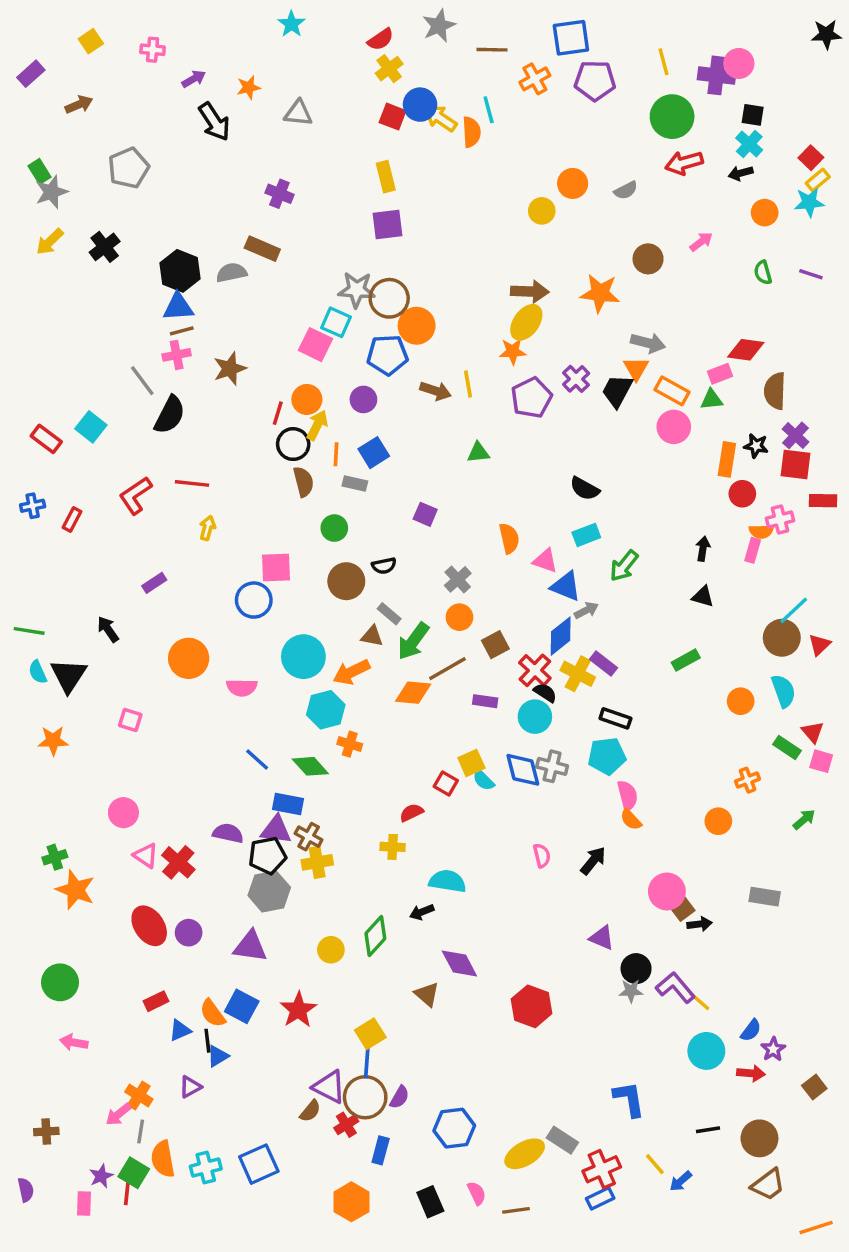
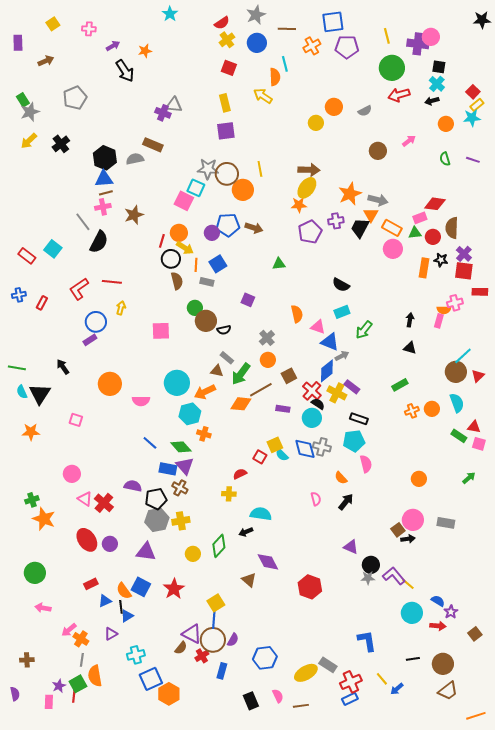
purple rectangle: (31, 74) -> (18, 43), turned -49
blue circle: (420, 105) -> (257, 43), moved
gray triangle: (298, 113) -> (174, 105), moved
yellow arrow: (441, 118) -> (263, 96), moved
orange star: (600, 293) -> (350, 194), moved, turned -30
blue pentagon: (387, 355) -> (228, 225), moved
purple cross: (576, 379) -> (336, 221), turned 35
yellow line: (468, 384) -> (260, 169), moved
yellow arrow: (317, 425) -> (185, 248), turned 96
red circle: (742, 494) -> (433, 237), moved
brown circle: (346, 581) -> (206, 321), moved
blue circle: (254, 600) -> (96, 322), moved
red triangle: (813, 732) -> (474, 427), turned -40
orange cross: (747, 780) -> (412, 411), moved
orange semicircle: (631, 819) -> (341, 478), moved
purple triangle: (276, 830) -> (185, 466), moved, turned 42
yellow cross: (317, 862) -> (181, 521), moved
pink circle: (667, 891) -> (413, 520), moved
blue semicircle: (751, 1030) -> (438, 601), turned -96
pink arrow: (118, 1114) -> (69, 630), moved
cyan cross: (206, 1168) -> (136, 655), moved
green square: (134, 1173) -> (78, 684), turned 30
orange hexagon: (351, 1202) -> (169, 694), moved

